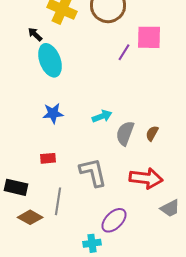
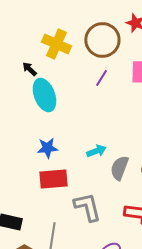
purple line: (124, 52) -> (101, 78), moved
red rectangle: (48, 158) -> (53, 179), moved, size x1.8

